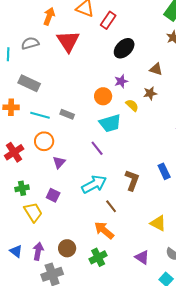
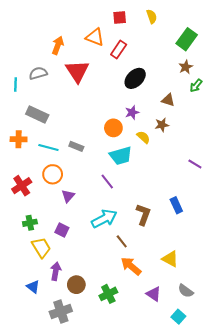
orange arrow: (104, 230) -> (131, 266), moved
blue triangle: (16, 251) -> (33, 287), moved
purple arrow: (38, 251) -> (56, 271), moved

